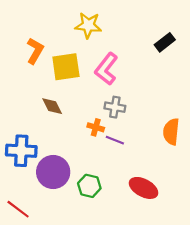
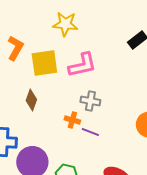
pink L-shape: (106, 69) -> (82, 65), turned -140
brown diamond: (52, 106) -> (31, 100), turned 45

